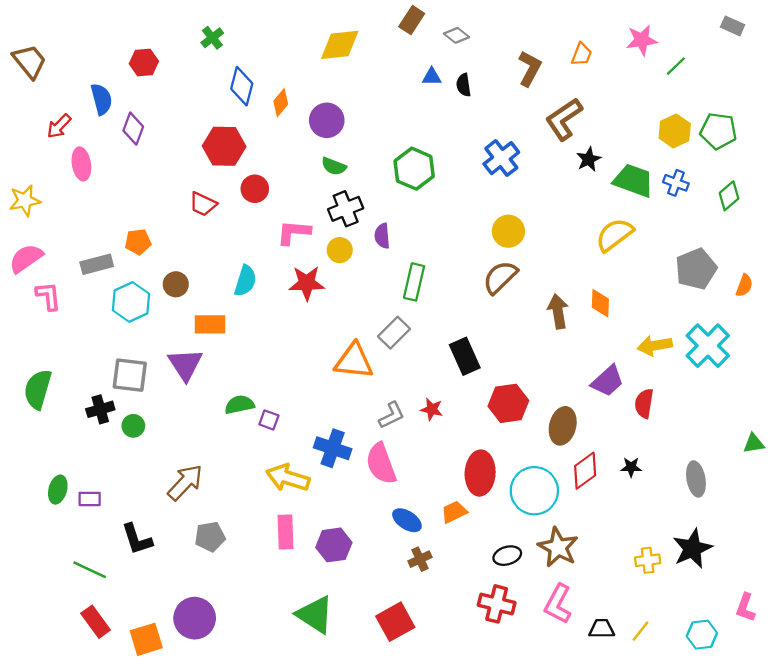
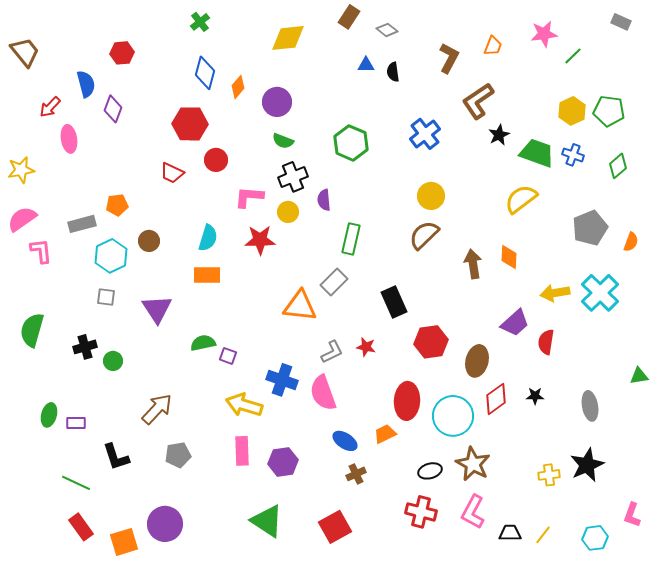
green cross: (212, 38) -> (200, 22), moved
orange rectangle: (210, 324) -> (207, 275), moved
gray square: (130, 375) -> (106, 297), moved, size x0.6

